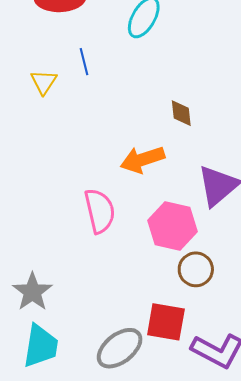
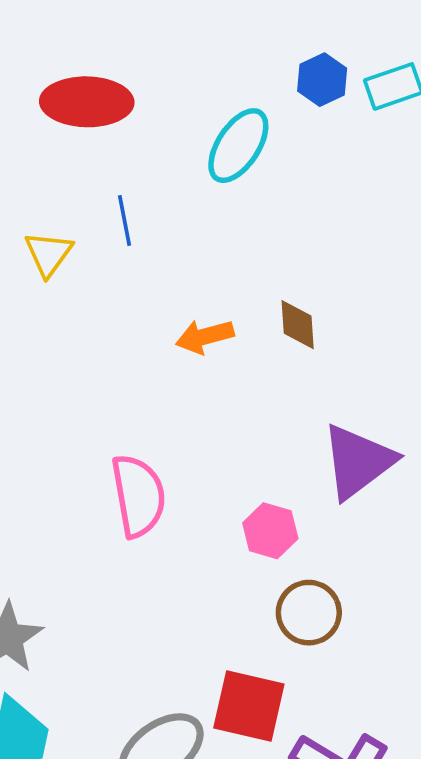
orange arrow: (143, 160) -> (205, 337), moved, size x0.7
pink hexagon: (172, 226) -> (270, 531), size x0.6

